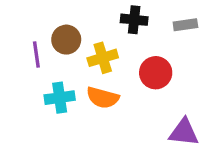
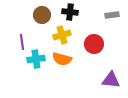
black cross: (134, 20) -> (70, 12), moved
brown circle: (66, 40) -> (42, 15), moved
purple line: (36, 55) -> (22, 42), moved

